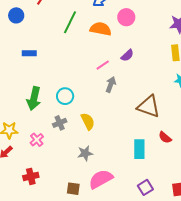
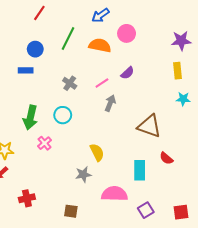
blue circle: (16, 15) -> (35, 49), moved
yellow semicircle: (88, 121) -> (97, 152), moved
gray cross: (60, 123) -> (70, 83), moved, turned -32
pink cross: (37, 140) -> (45, 143), moved
pink semicircle: (101, 179) -> (114, 194), moved, turned 30

